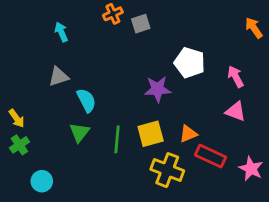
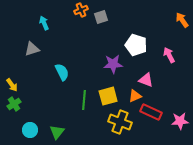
gray triangle: (58, 77) -> (32, 49), moved
pink triangle: (236, 111) -> (146, 80), moved
green triangle: (79, 132) -> (57, 132), moved
pink star: (251, 169) -> (180, 121), turned -30

